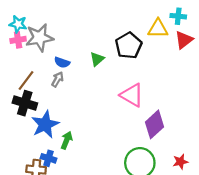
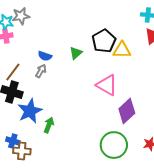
yellow triangle: (158, 29) -> (122, 50), moved
gray star: (39, 38) -> (21, 16), moved, size x0.7
blue cross: (49, 158) -> (13, 141), moved

